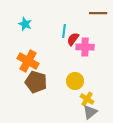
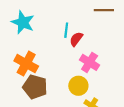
cyan star: (25, 24) -> (23, 22), size x1.5
pink cross: (85, 47) -> (90, 62), moved, turned 30

